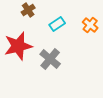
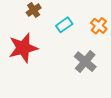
gray cross: (50, 59) -> (85, 62), moved

